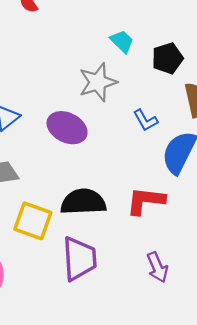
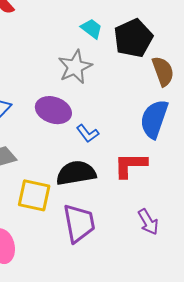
black pentagon: (167, 58) -> (133, 38), size x1.4
blue L-shape: (145, 120) -> (88, 133), moved

